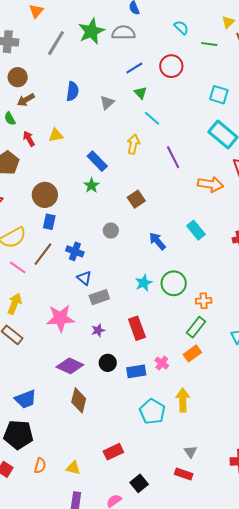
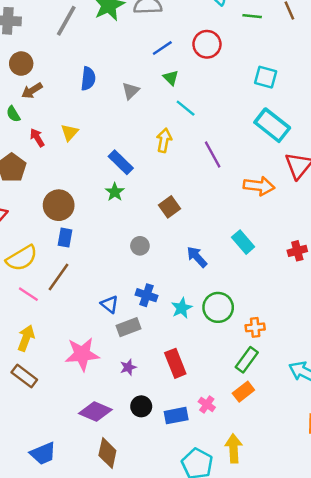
yellow triangle: (56, 135) -> (70, 132), turned -35
blue cross: (75, 251) -> (147, 295), moved

